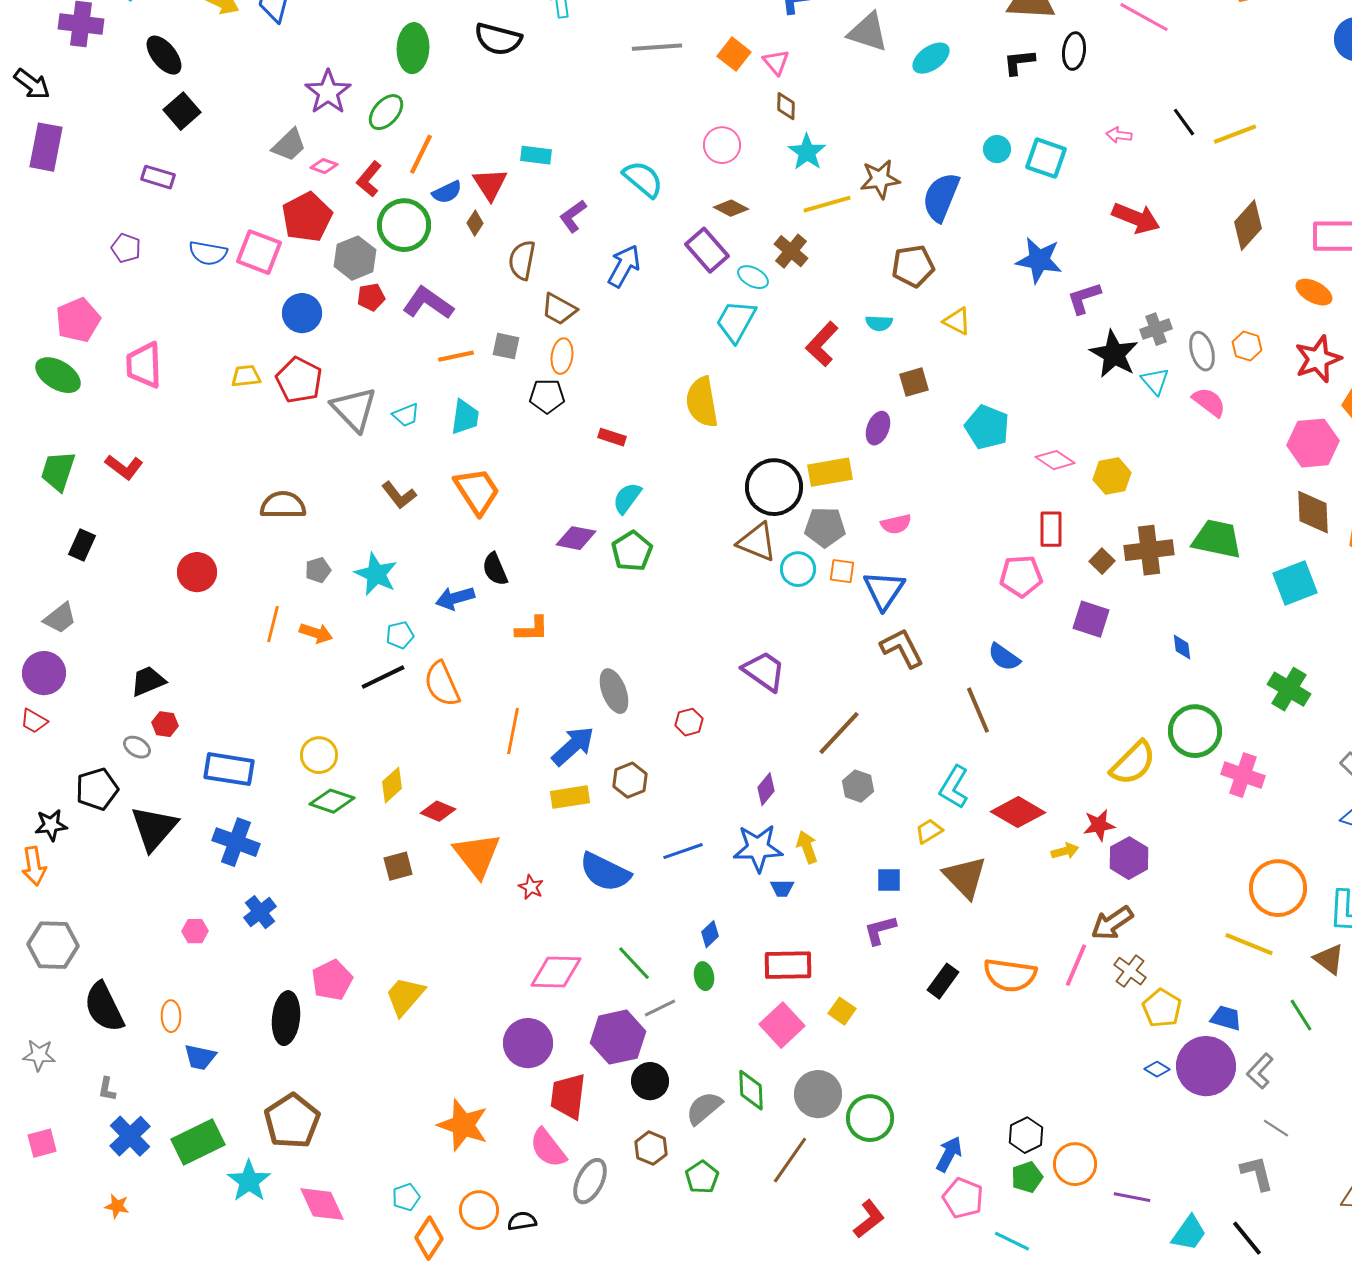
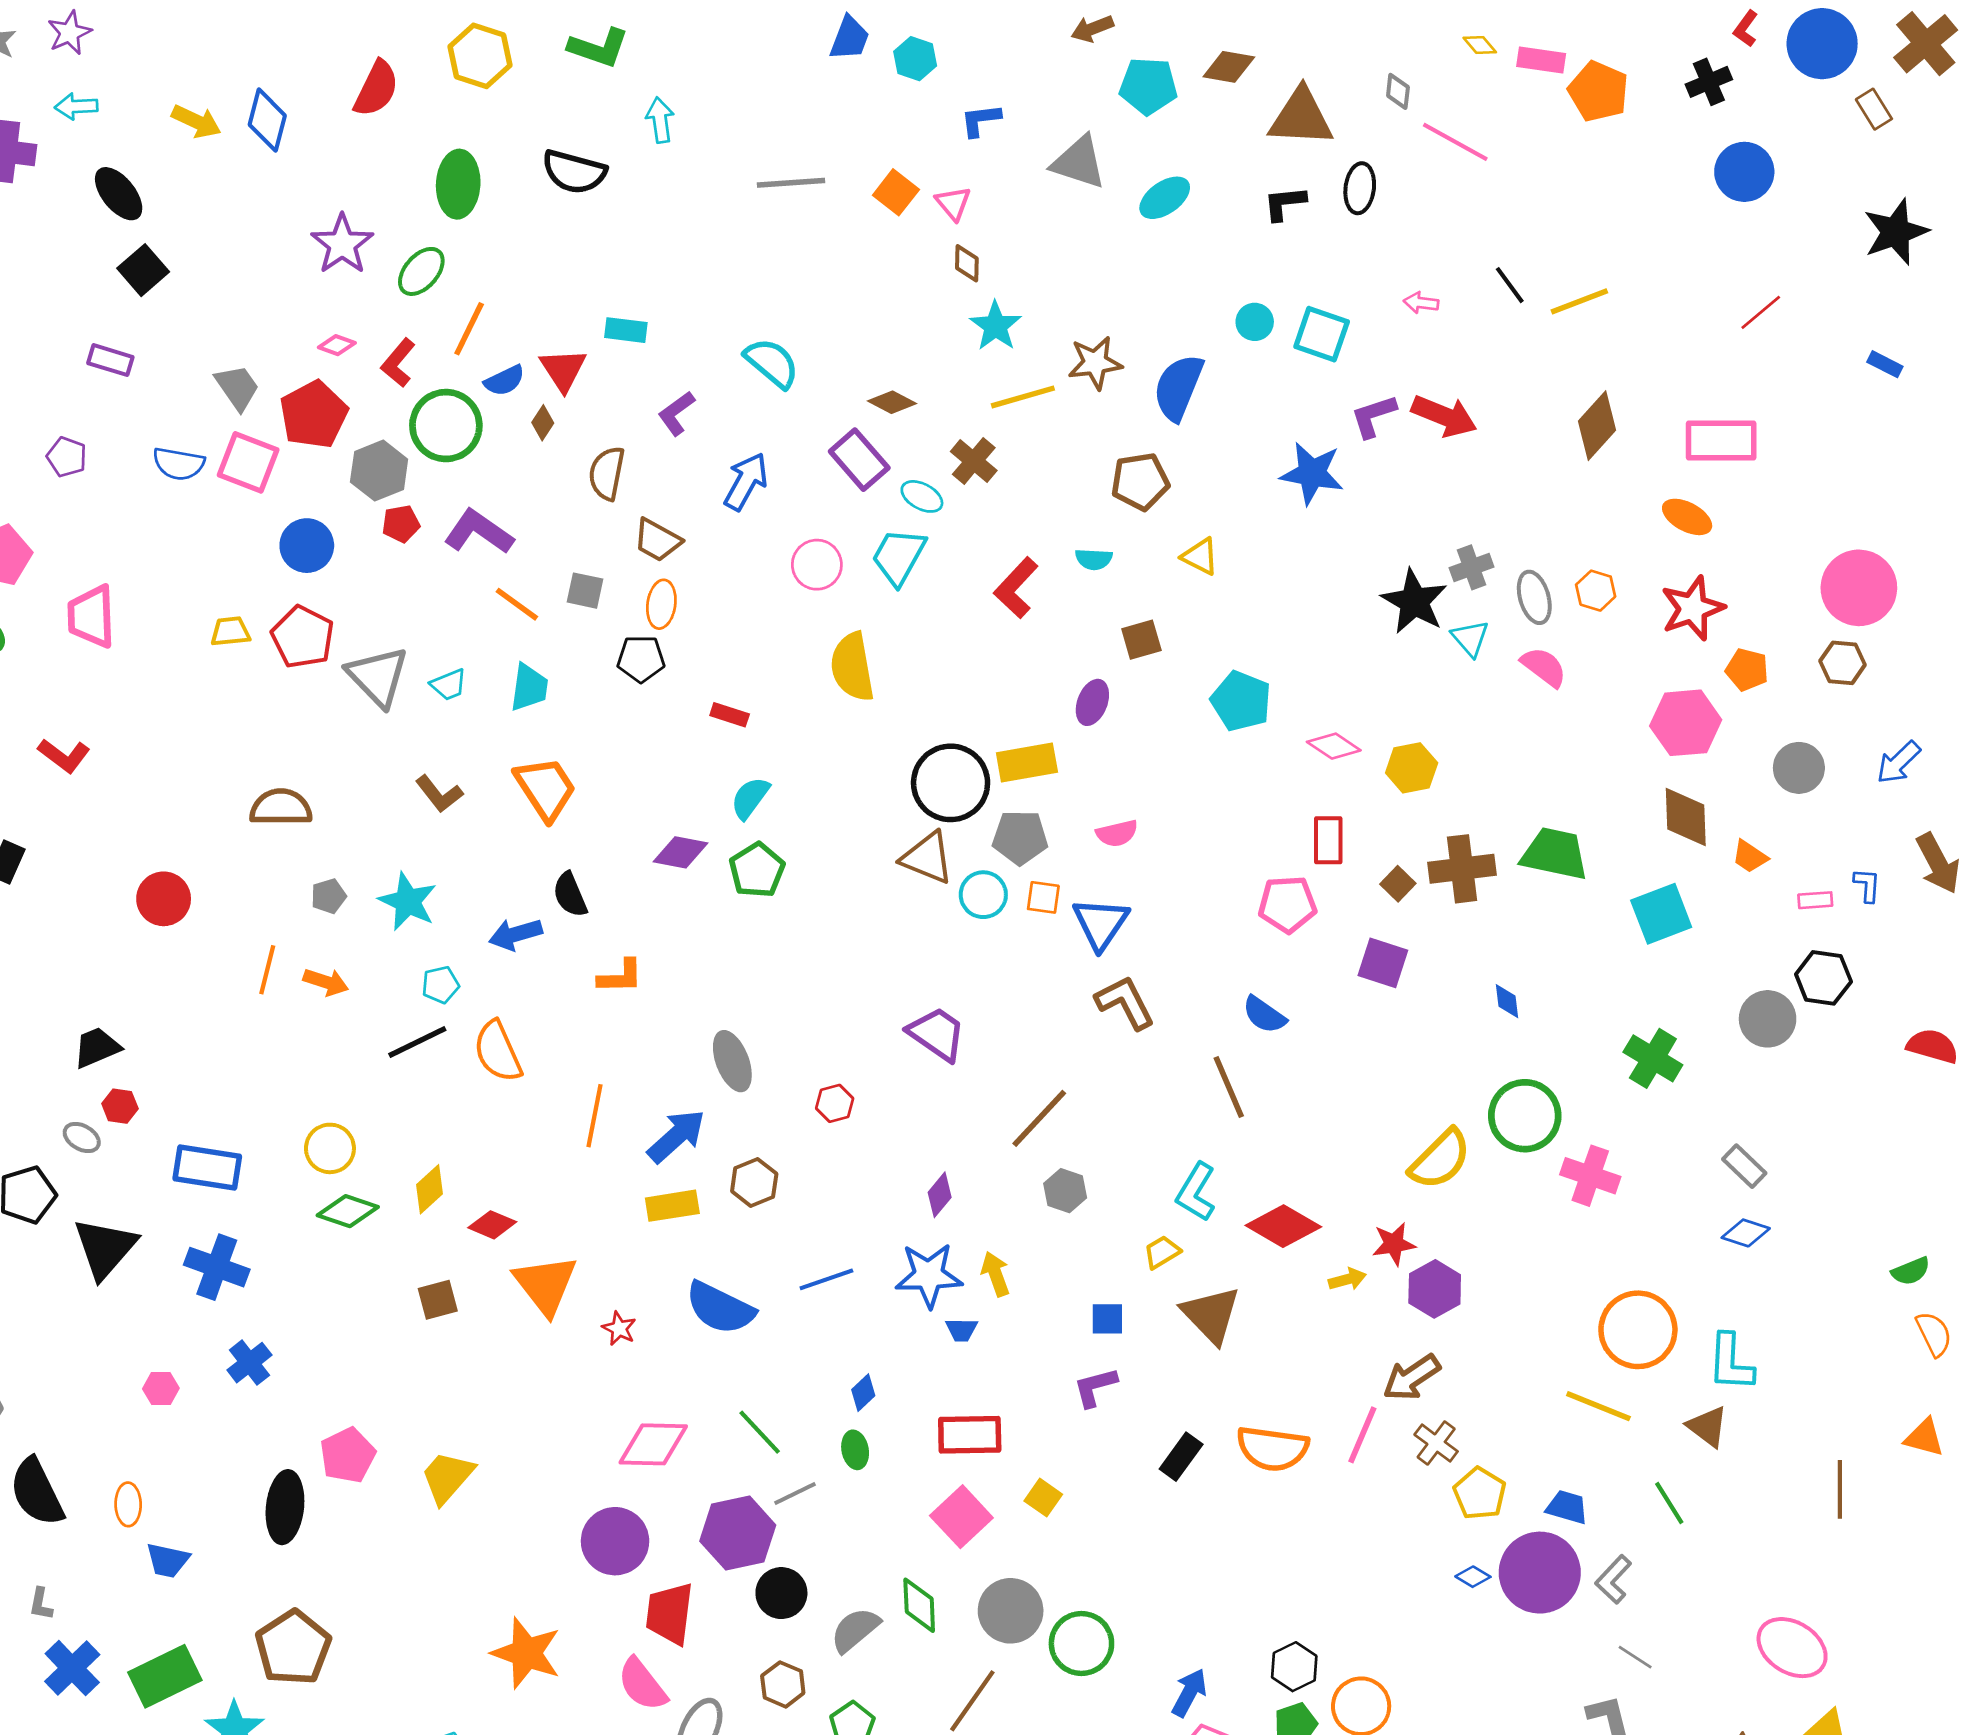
gray trapezoid: (289, 145) -> (237, 387), moved, turned -81
pink circle: (722, 145) -> (817, 565), moved
purple L-shape: (1084, 298) -> (1373, 416), moved
orange line: (456, 356) -> (517, 604), turned 48

